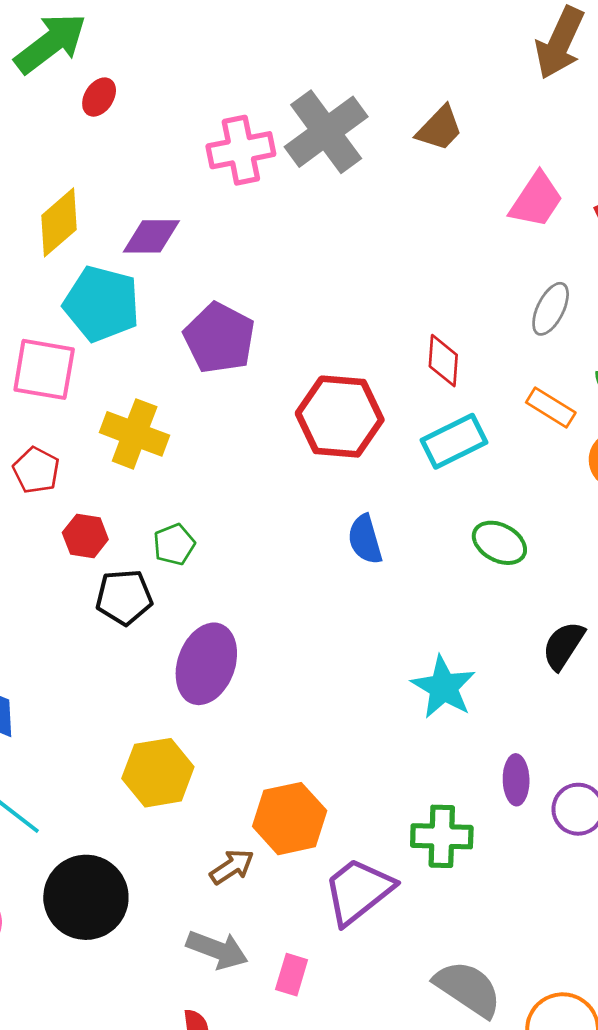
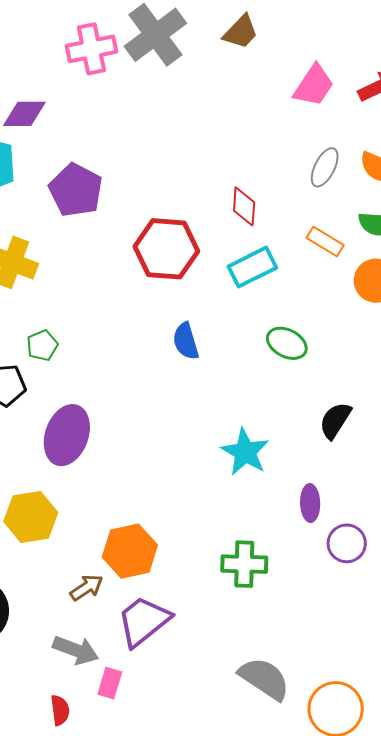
purple ellipse: (516, 780) -> (310, 503), moved
purple trapezoid: (358, 891) -> (144, 621), moved
pink rectangle: (292, 975) -> (110, 683), moved

